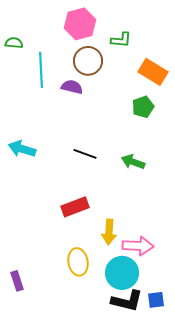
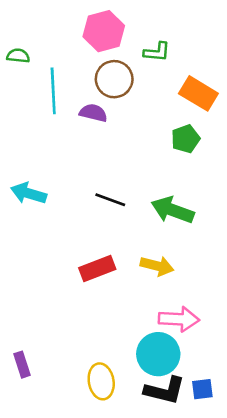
green arrow: (133, 162) -> (173, 210), size x1.4
yellow arrow: (109, 232) -> (157, 266), moved, turned -80
yellow ellipse: (78, 262) -> (101, 381), moved

